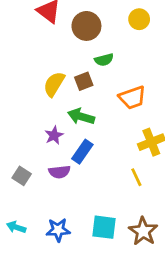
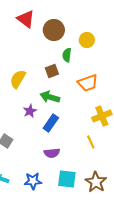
yellow circle: (139, 19) -> (87, 40), moved
green semicircle: (104, 60) -> (67, 55), turned 112
yellow semicircle: (54, 84) -> (18, 79), moved
purple semicircle: (59, 172) -> (52, 153), moved

